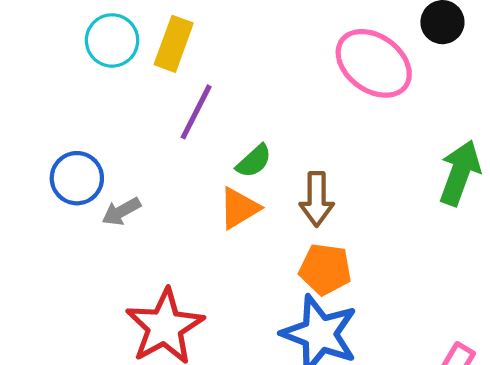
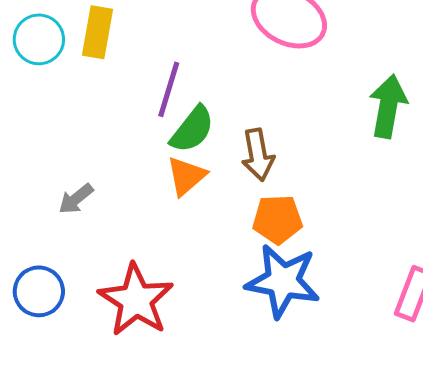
purple line: (196, 112) -> (169, 89), moved
green semicircle: (254, 161) -> (192, 129), size x1.4
blue circle: (77, 178) -> (39, 291), moved

